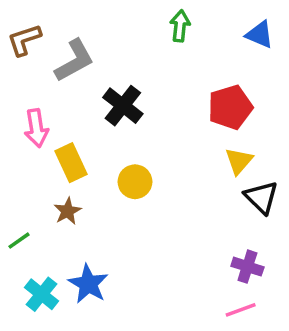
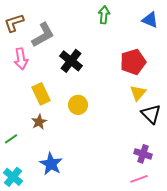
pink arrow: (36, 128) -> (21, 59), moved
cyan cross: (42, 294) -> (13, 177), moved

